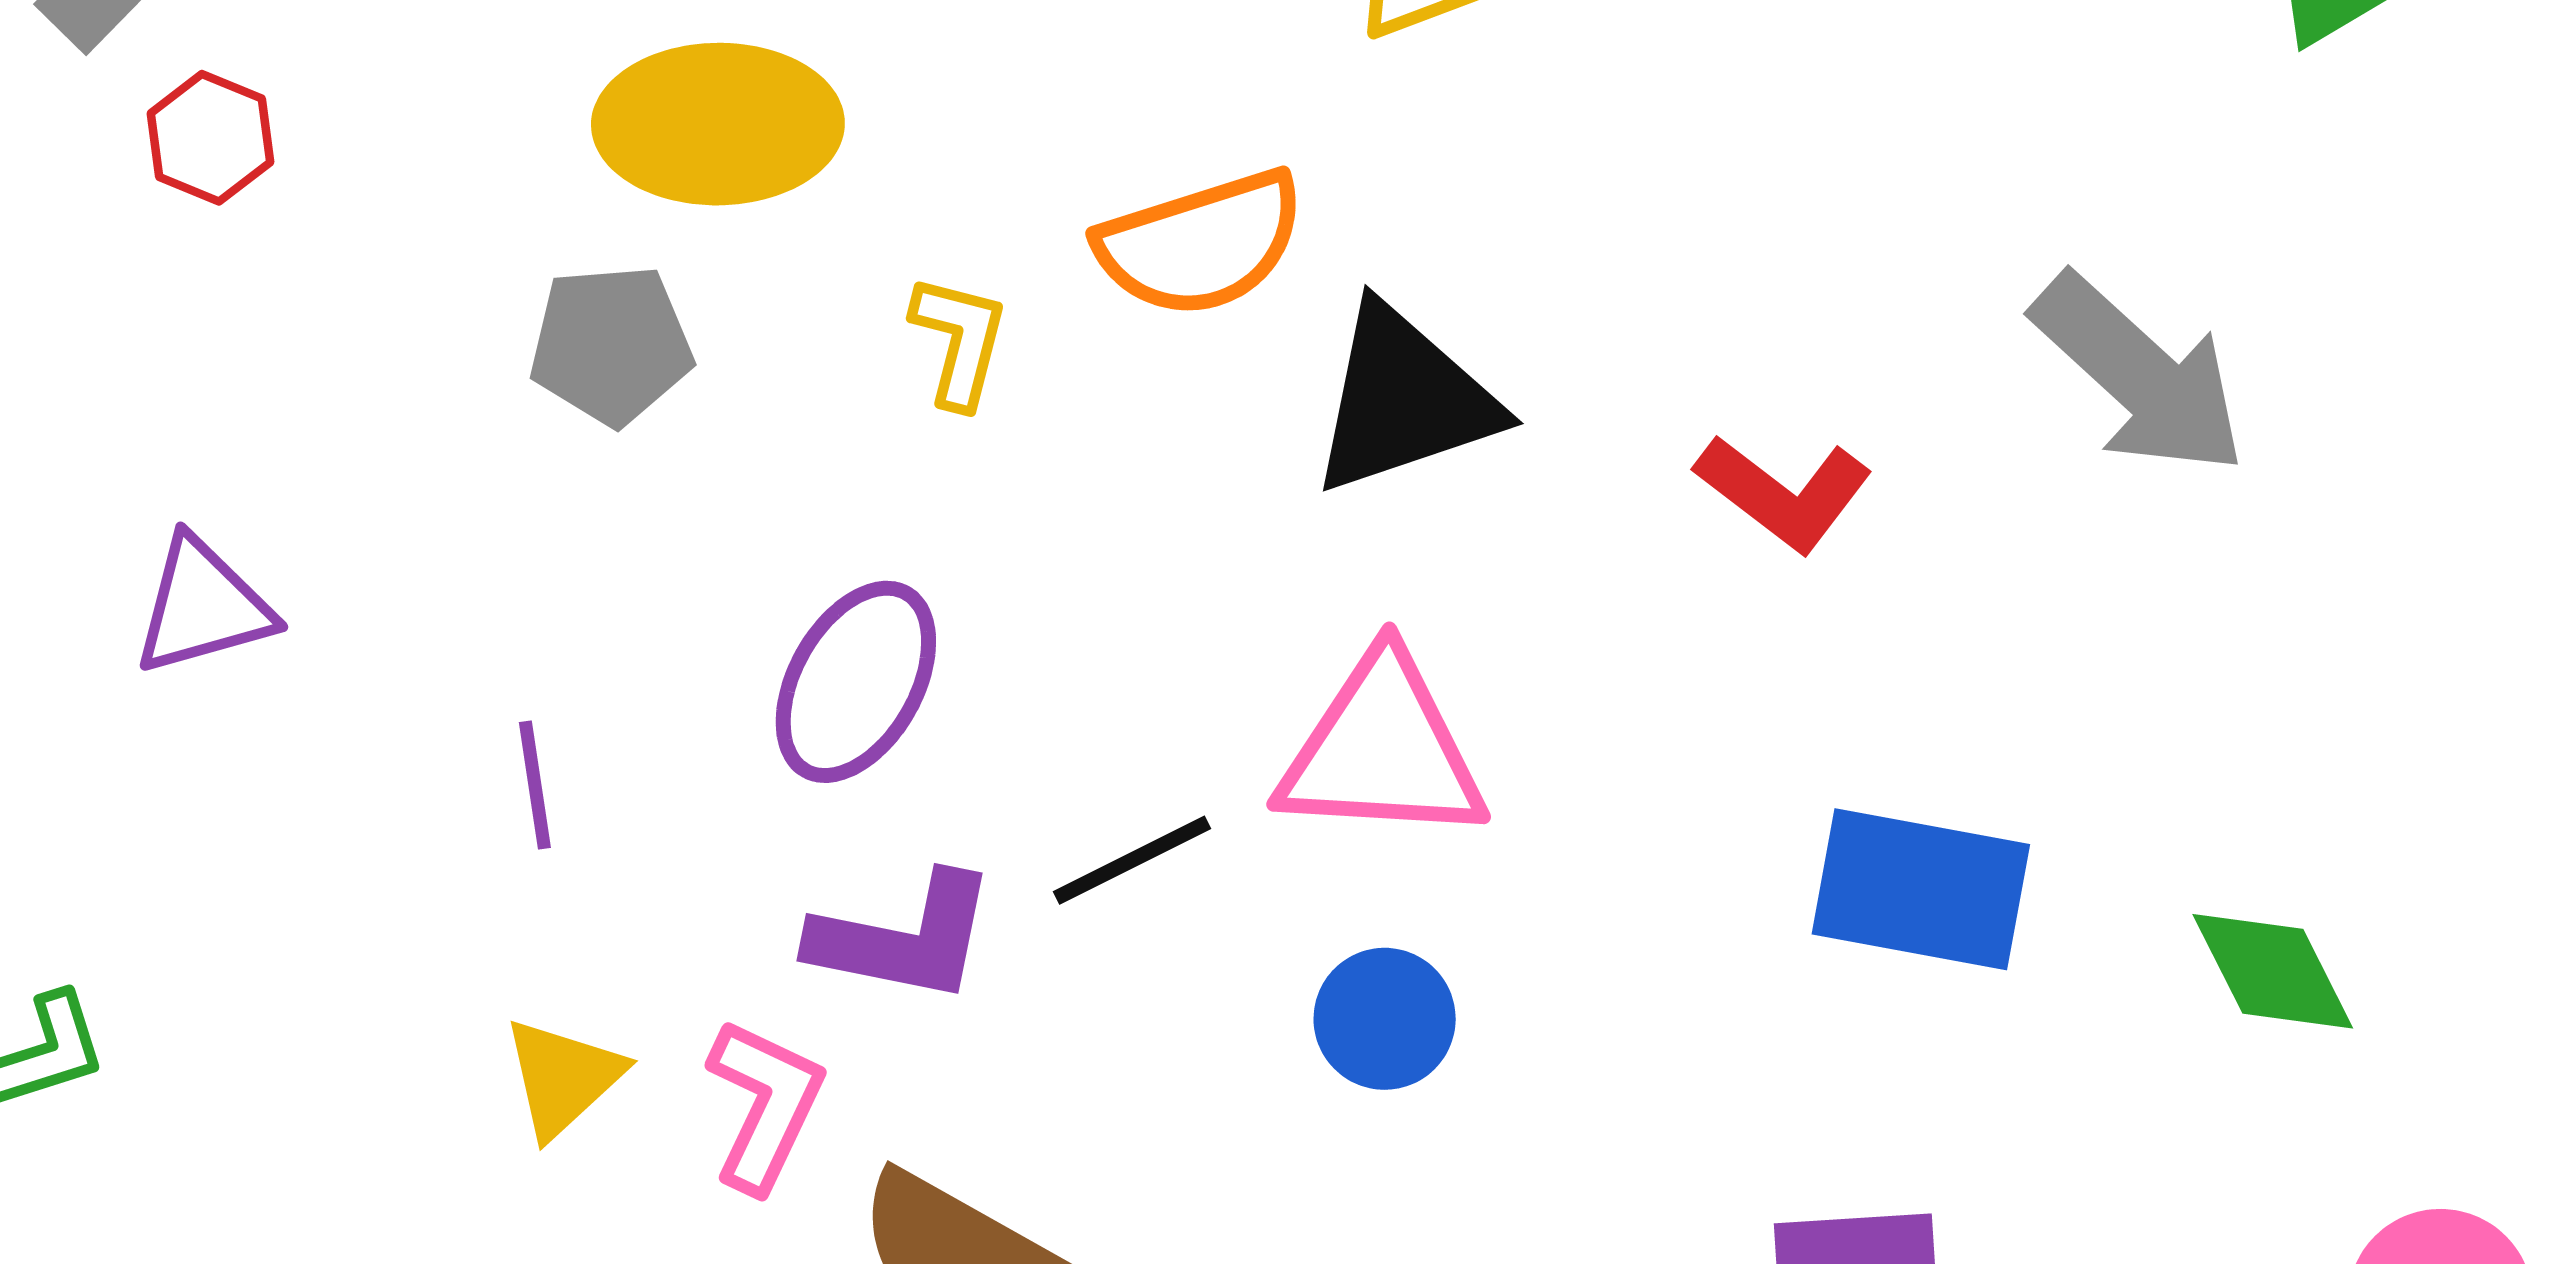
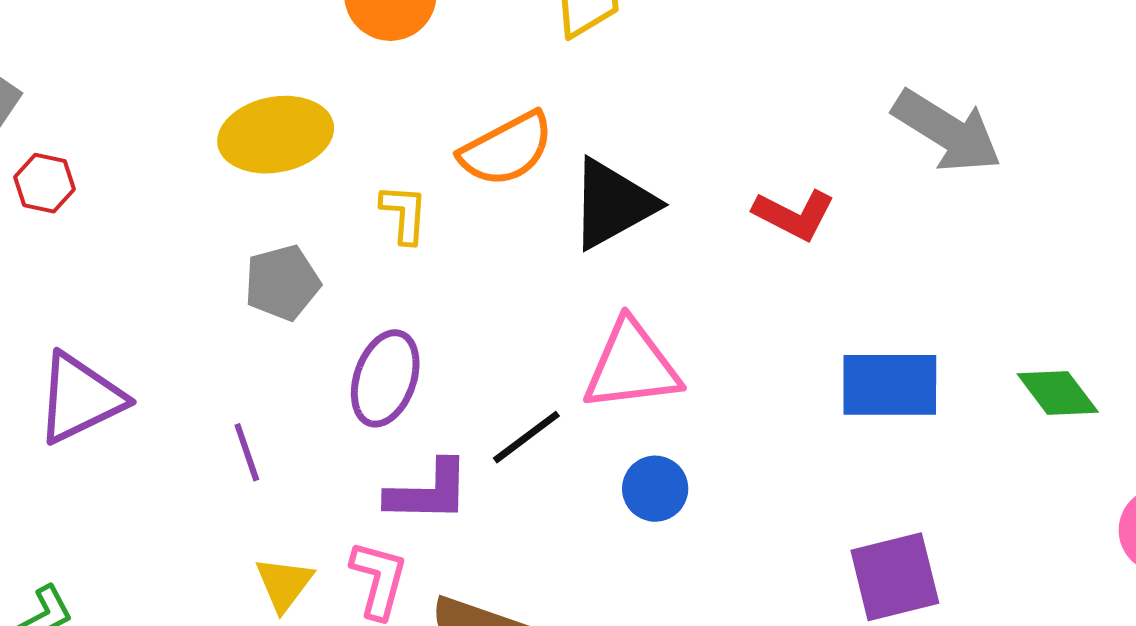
gray pentagon: (611, 345) -> (282, 283), moved
purple triangle: (203, 606) -> (80, 398), size x1.4

